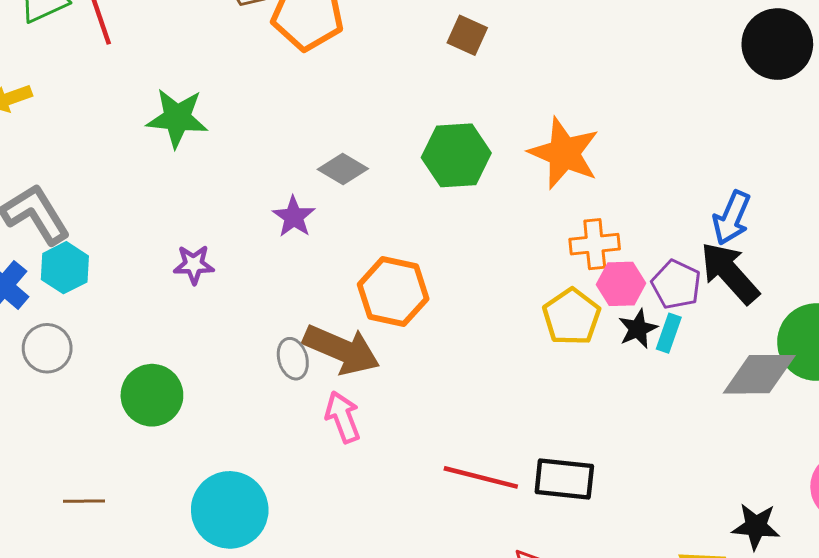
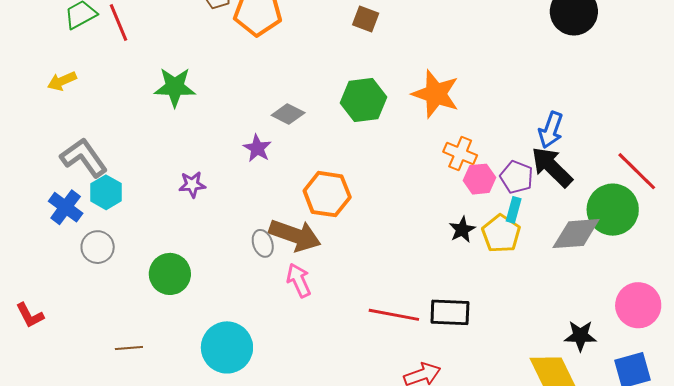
orange cross: (595, 244) -> (460, 154), turned 32
yellow pentagon: (572, 317) -> (501, 234), moved
black star: (638, 329) -> (462, 230), moved

